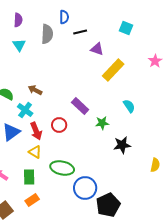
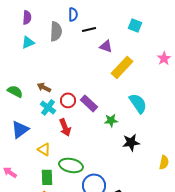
cyan triangle: (19, 45) -> (28, 42), turned 40
cyan semicircle: (129, 106) -> (138, 103), size x1.5
cyan cross: (25, 110) -> (48, 107), moved
red circle: (59, 125) -> (68, 100), moved
red arrow: (36, 131) -> (65, 127), moved
green rectangle: (29, 177) -> (47, 177), moved

